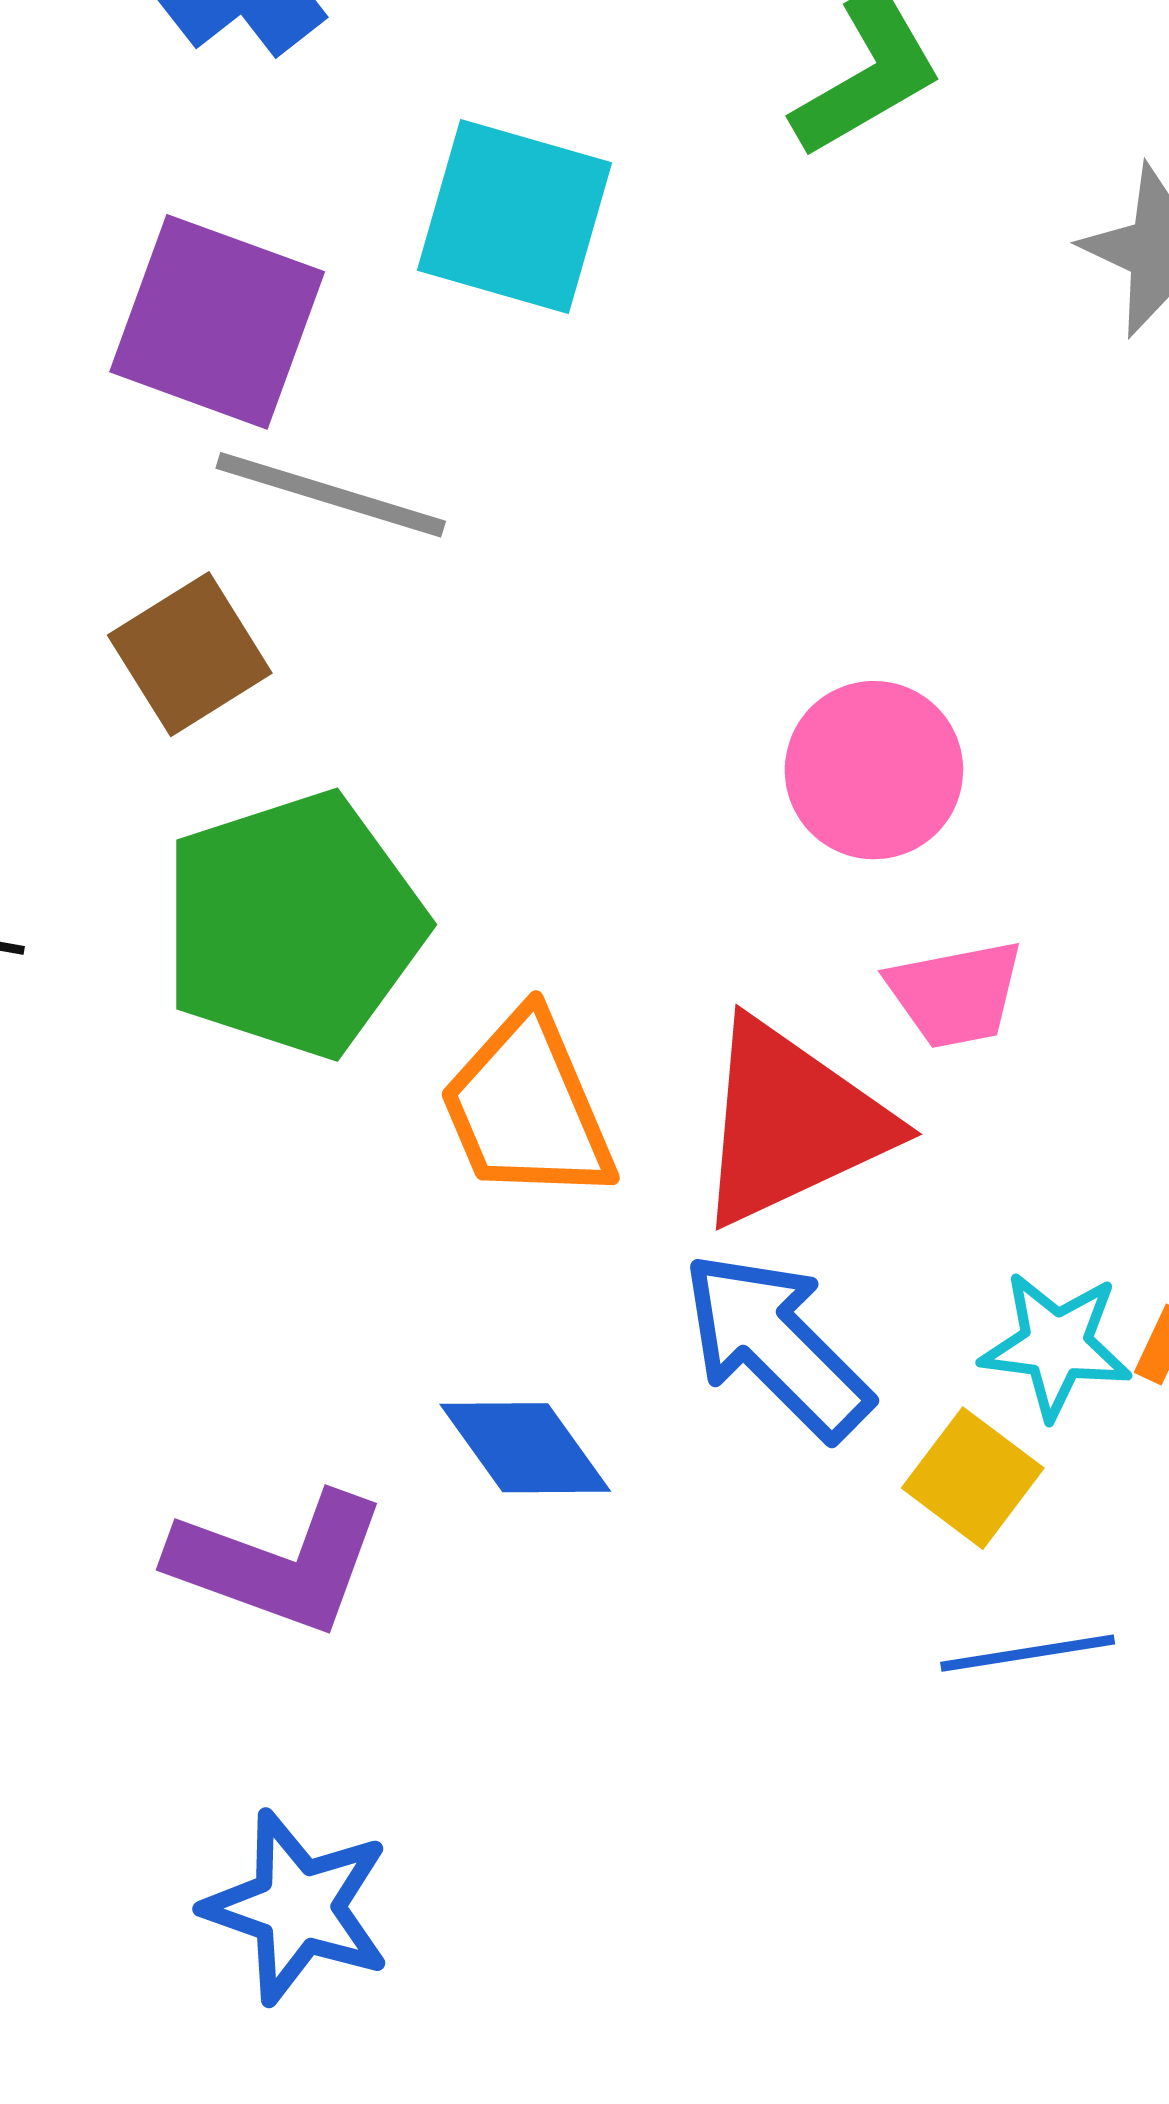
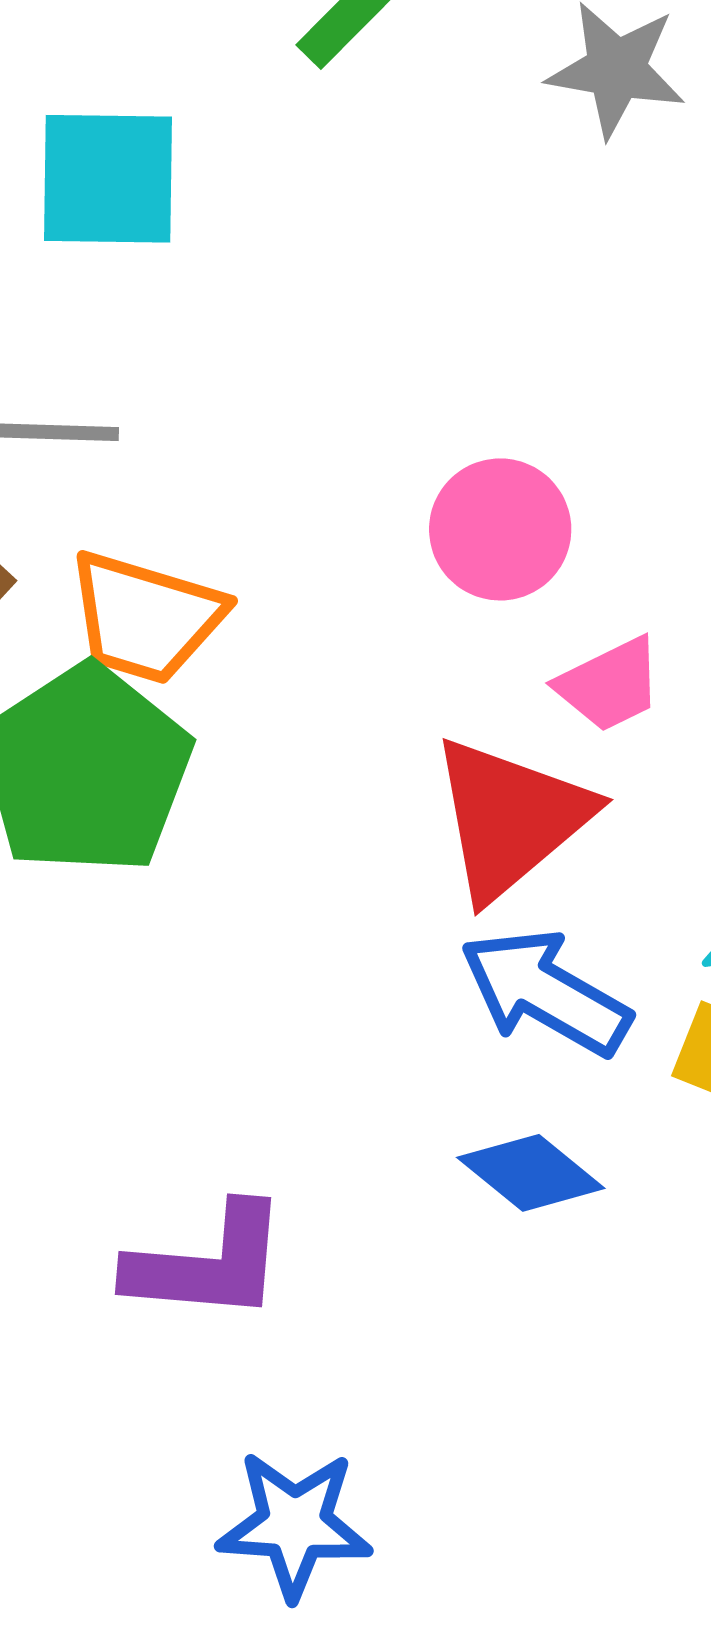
orange trapezoid: (527, 1108) -> (146, 617), moved, turned -35
blue diamond: (525, 1448) -> (531, 1173), moved

